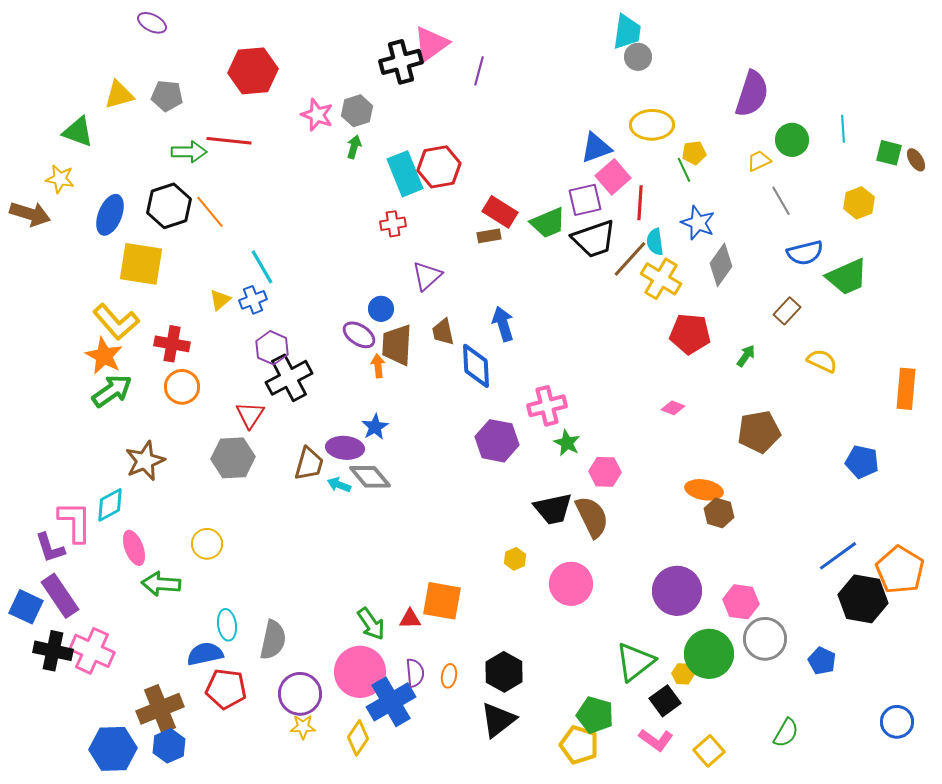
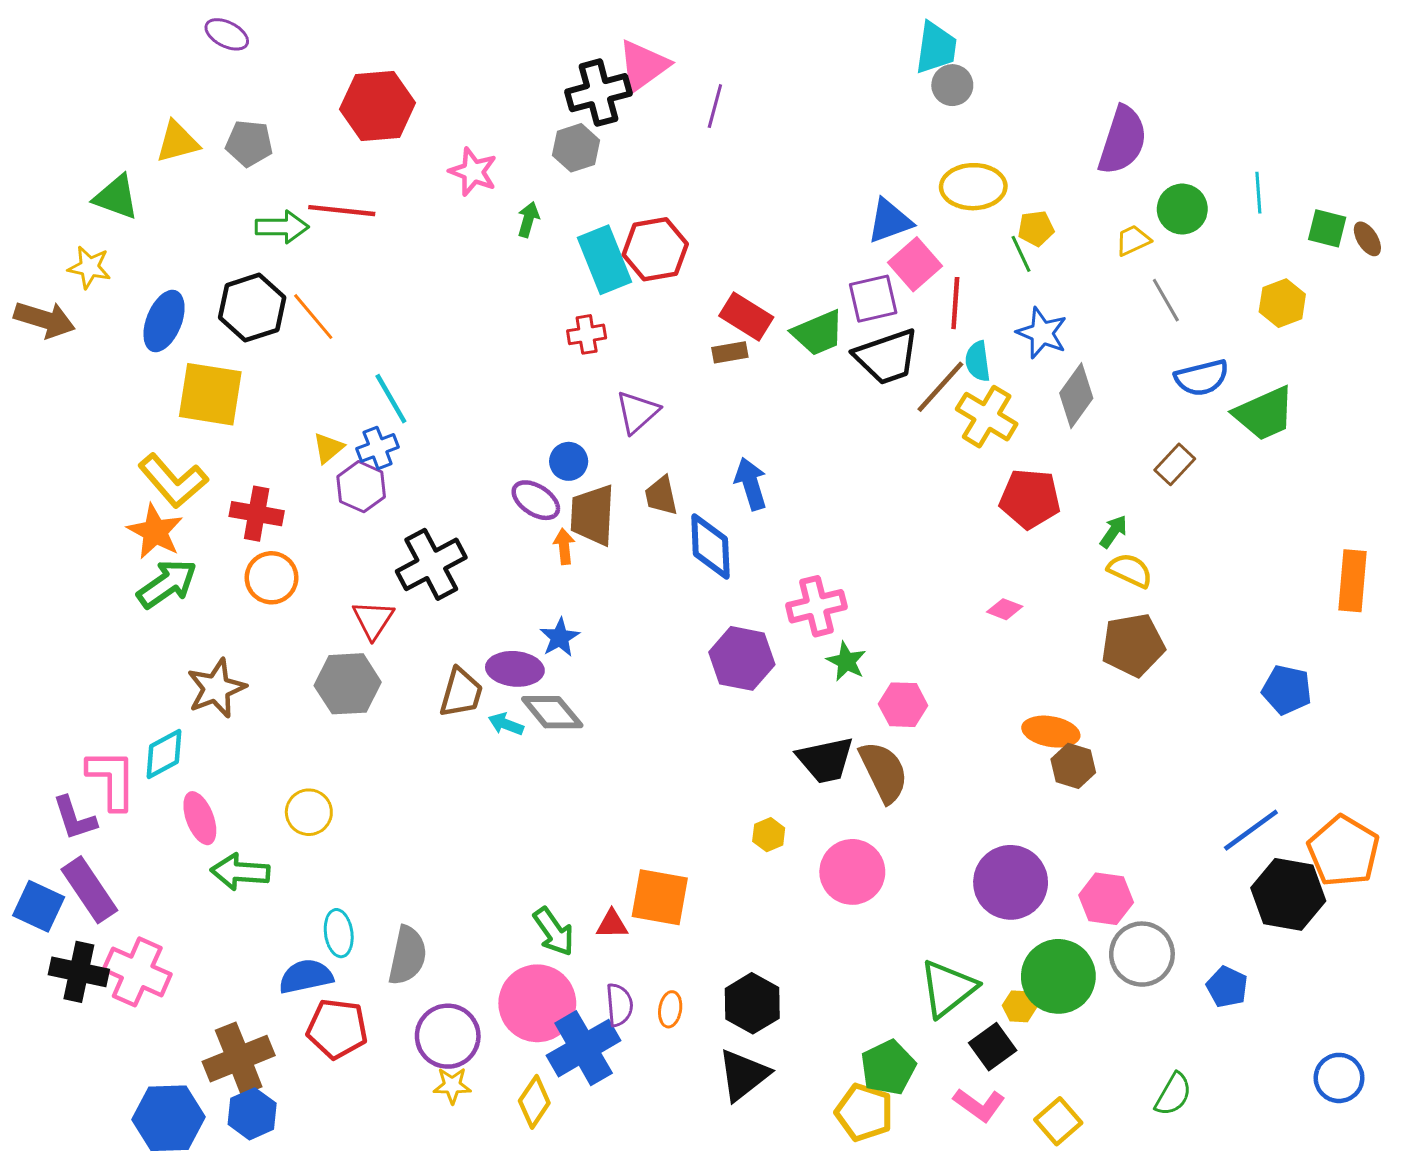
gray hexagon: (357, 111) -> (576, 148), moved
purple hexagon: (272, 348) -> (361, 487), moved
yellow semicircle: (822, 361) -> (1130, 570), moved
green pentagon: (595, 715) -> (888, 1068), turned 30

